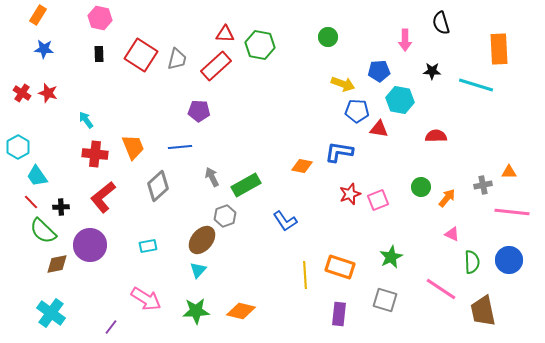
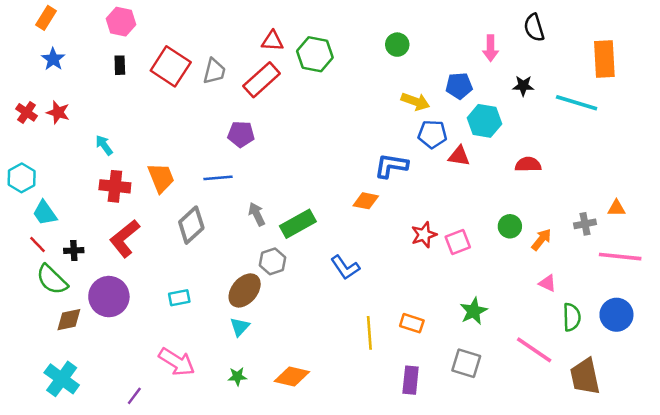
blue star: (44, 49) -> (53, 59), turned 30
blue L-shape: (339, 152) -> (391, 166), moved
orange rectangle: (340, 267) -> (412, 323), size x0.7
green star: (196, 311) -> (237, 376), size x0.6

